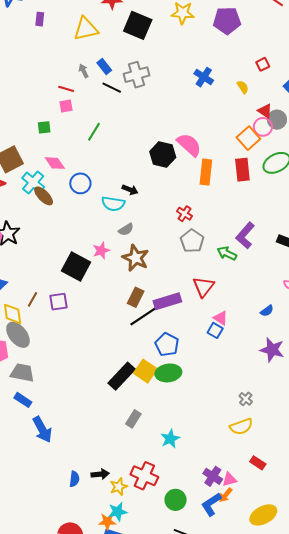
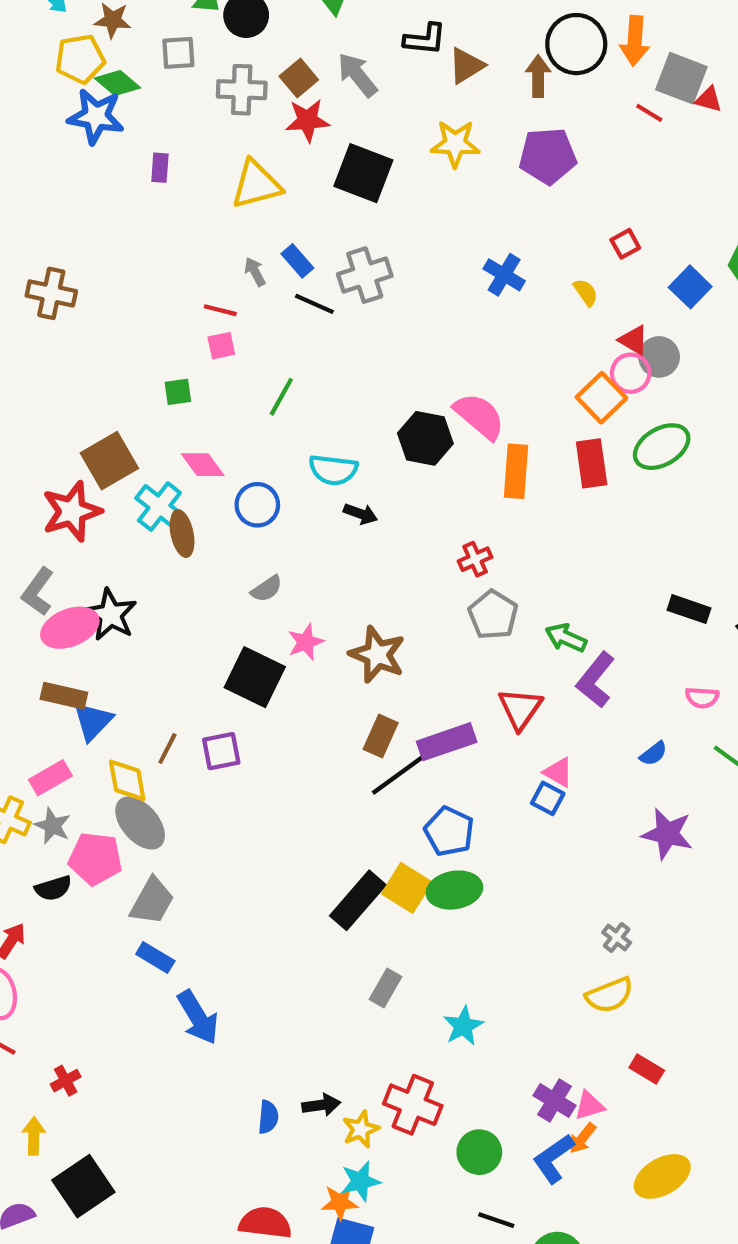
brown ellipse: (44, 196) -> (182, 534), turned 35
cyan semicircle: (113, 204) -> (333, 470), moved
red cross: (184, 214) -> (475, 559), turned 35
gray semicircle: (126, 230) -> (267, 589), moved
purple L-shape: (245, 235) -> (595, 680), moved
gray trapezoid: (22, 373) -> (152, 901), turned 110

